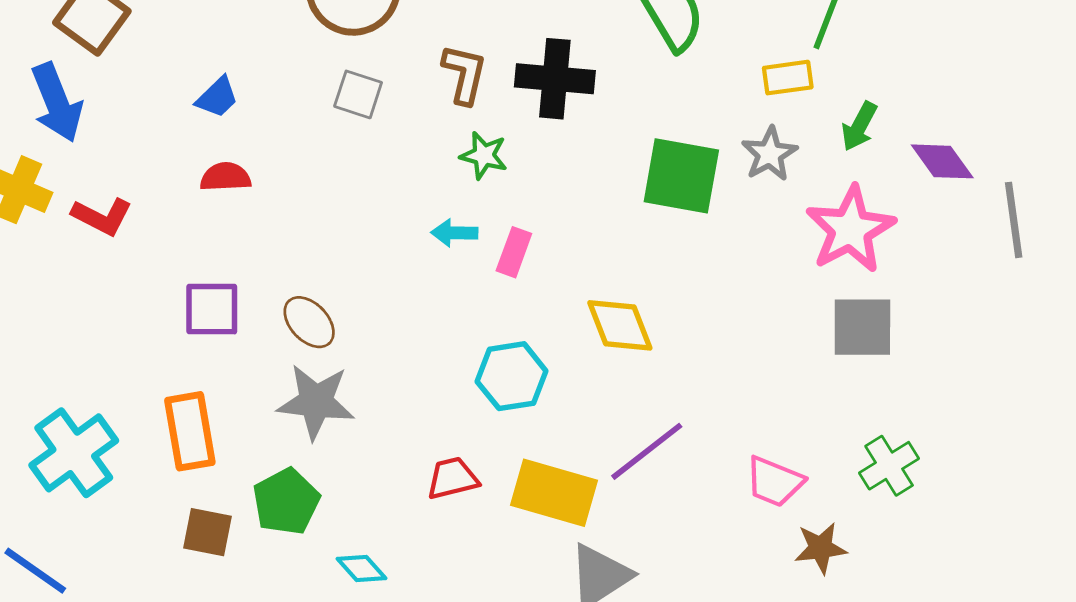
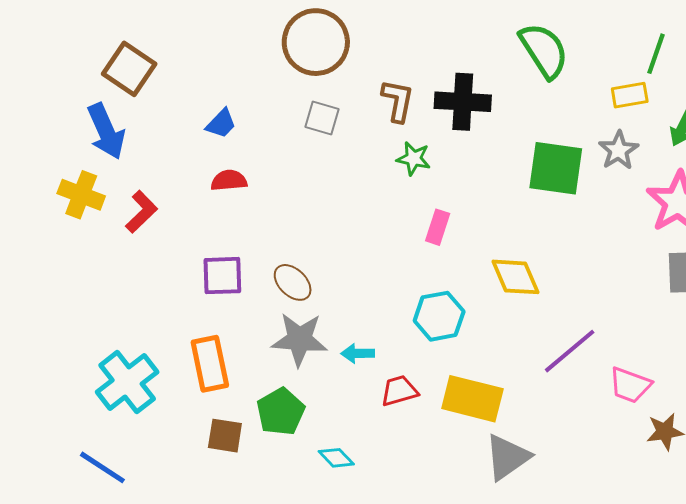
red L-shape: (102, 216) -> (141, 212), turned -69
cyan arrow: (454, 233) -> (358, 353), moved
purple line: (647, 451) -> (570, 351), moved

